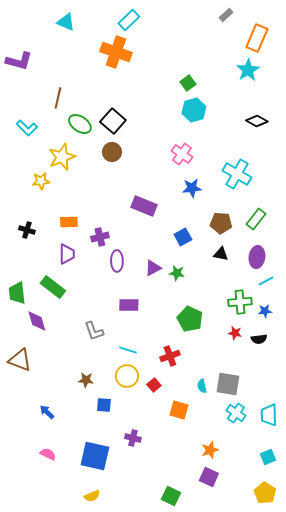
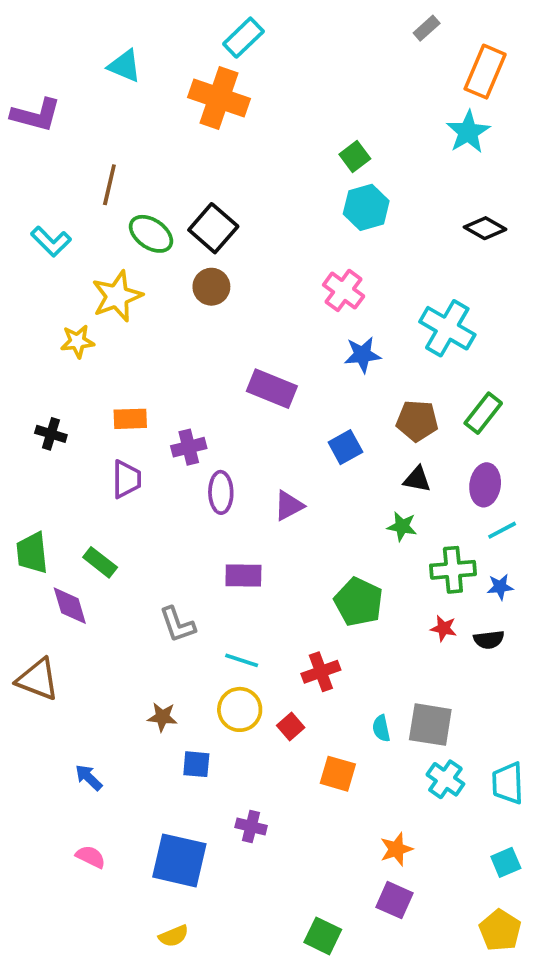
cyan triangle: (66, 22) -> (125, 66), moved
green star: (177, 273) -> (402, 526), moved
green rectangle: (53, 287) -> (100, 562), moved, size x0.7

